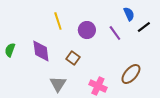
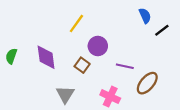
yellow line: (58, 21) -> (76, 24), moved, turned 54
purple circle: (87, 30) -> (98, 46), moved
purple line: (115, 33) -> (125, 66), moved, turned -42

